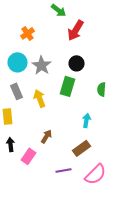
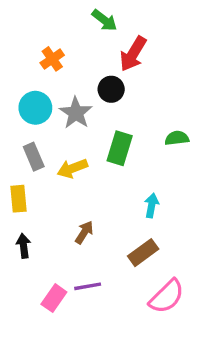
black circle: (76, 63) -> (111, 89), moved
green semicircle: (102, 89) -> (177, 138), moved, turned 80
yellow arrow: (40, 98) -> (72, 168), turned -90
pink rectangle: (28, 156) -> (54, 298), moved
purple line: (64, 170) -> (88, 286), moved

